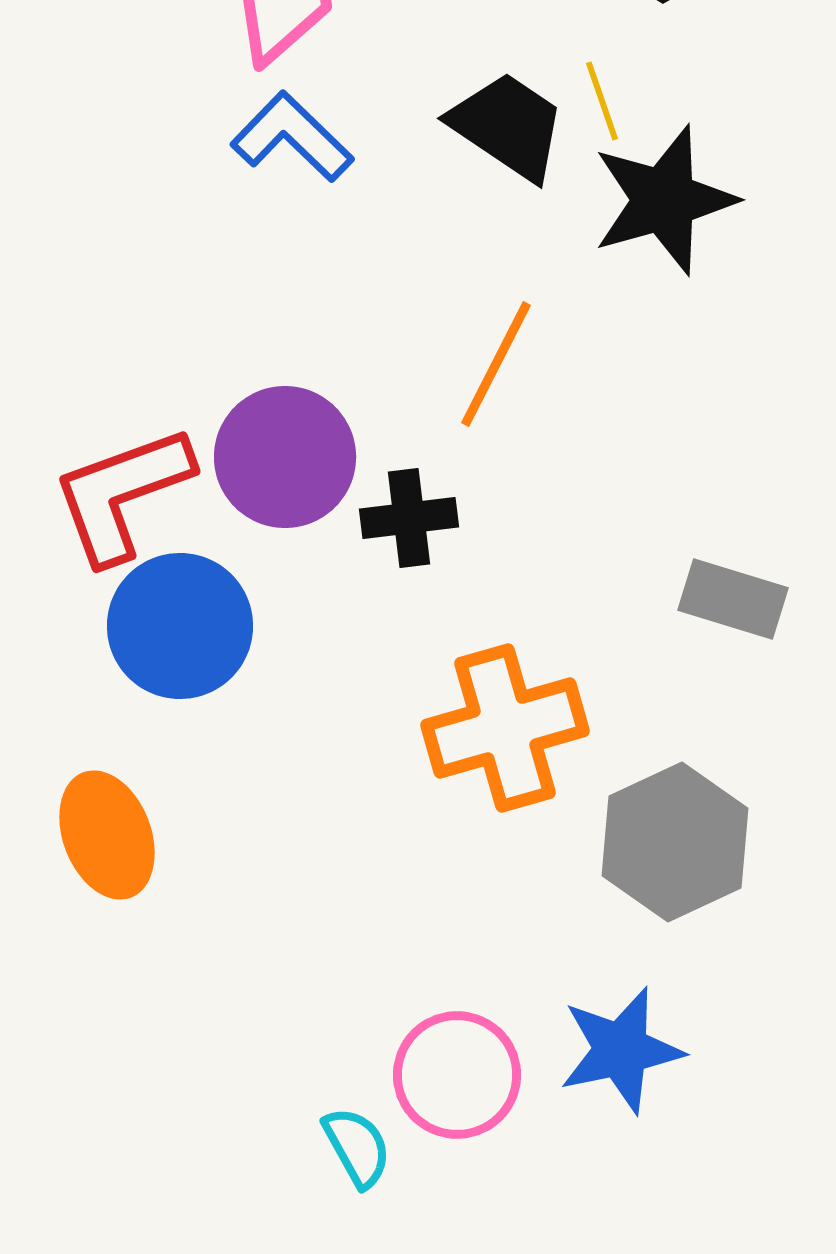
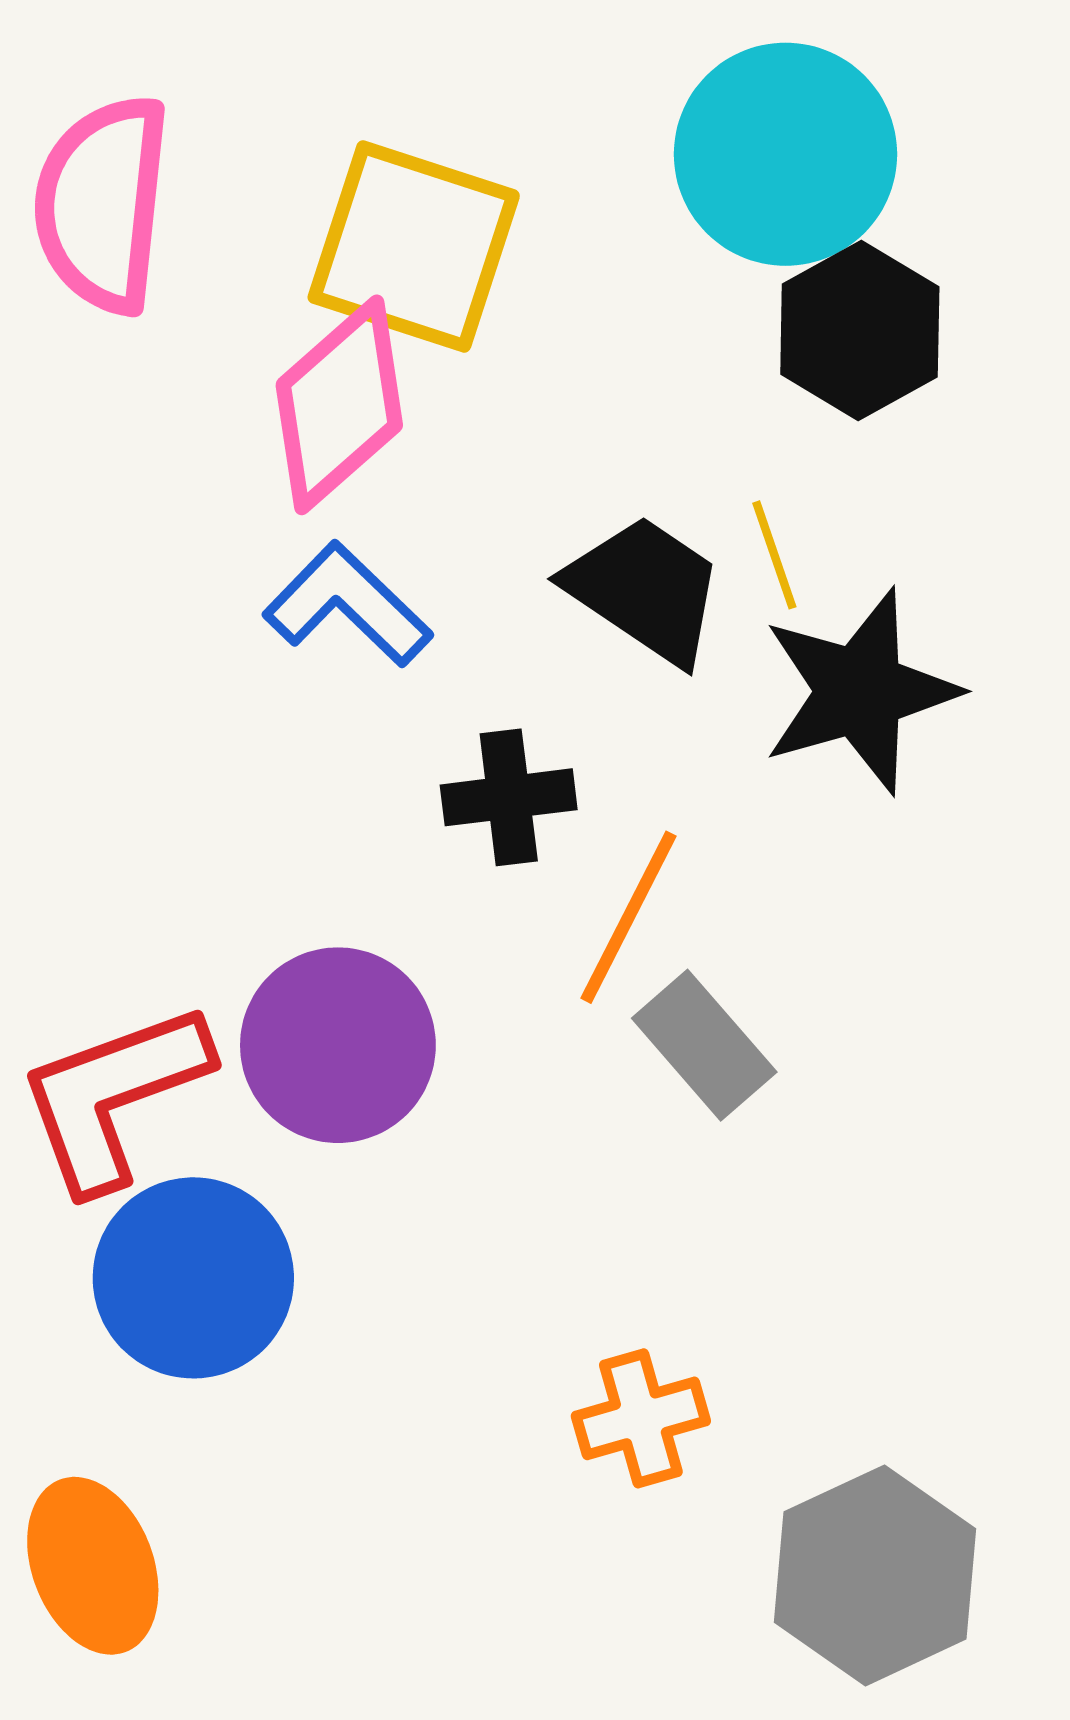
black cross: (409, 518) -> (509, 797), moved
gray rectangle: (733, 599) -> (704, 1045), moved, turned 32
orange cross: (505, 728) -> (641, 1418), size x0.6

